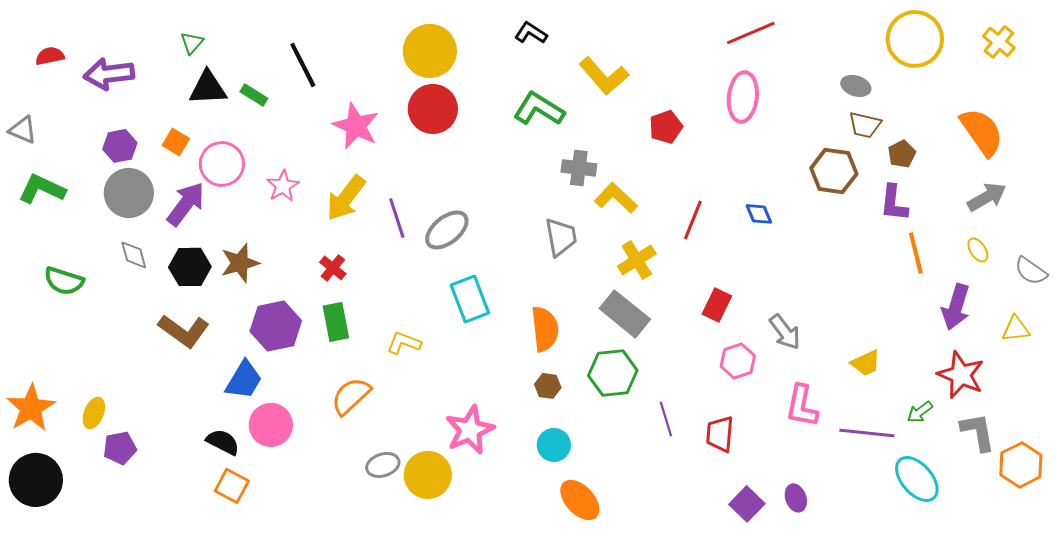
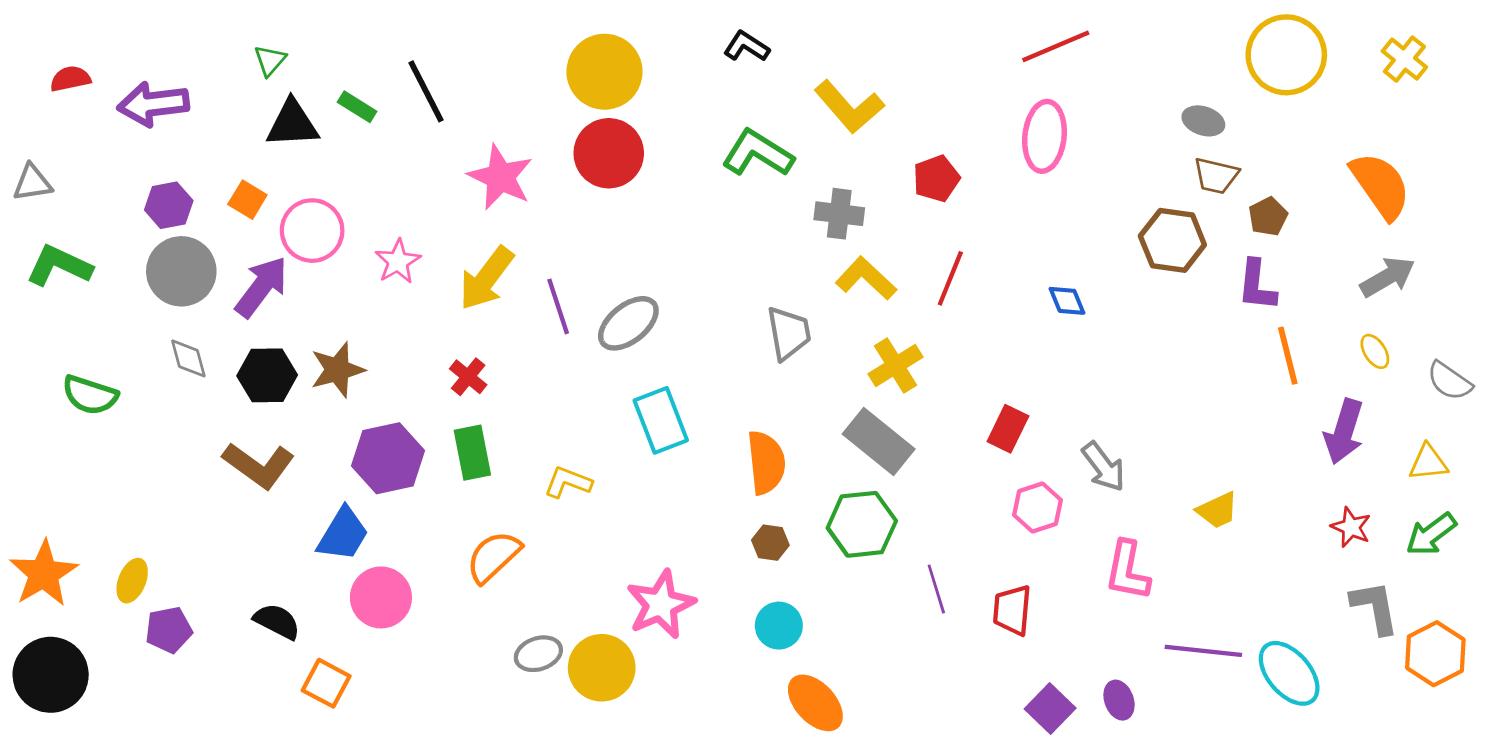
green rectangle: (254, 95) -> (357, 107), moved
gray triangle: (23, 130) -> (32, 183), turned -32
gray cross: (579, 168) -> (839, 214), moved
red line: (693, 220) -> (950, 278), moved
red star: (961, 375) -> (1351, 527), size x0.6
green arrow: (920, 412) -> (1431, 534), moved, size x1.4
purple line: (867, 433) -> (1203, 651), moved
black semicircle: (223, 442) -> (277, 621), moved

